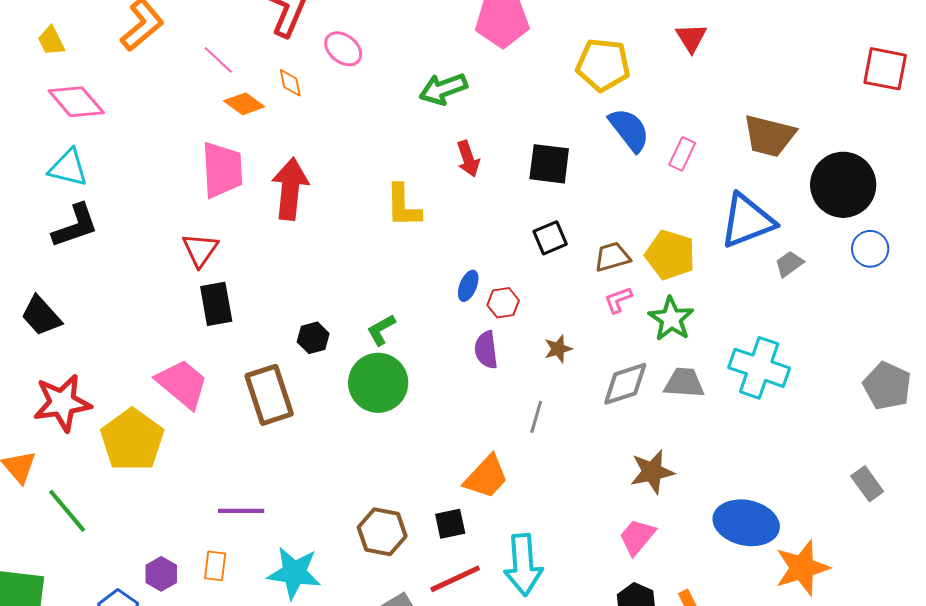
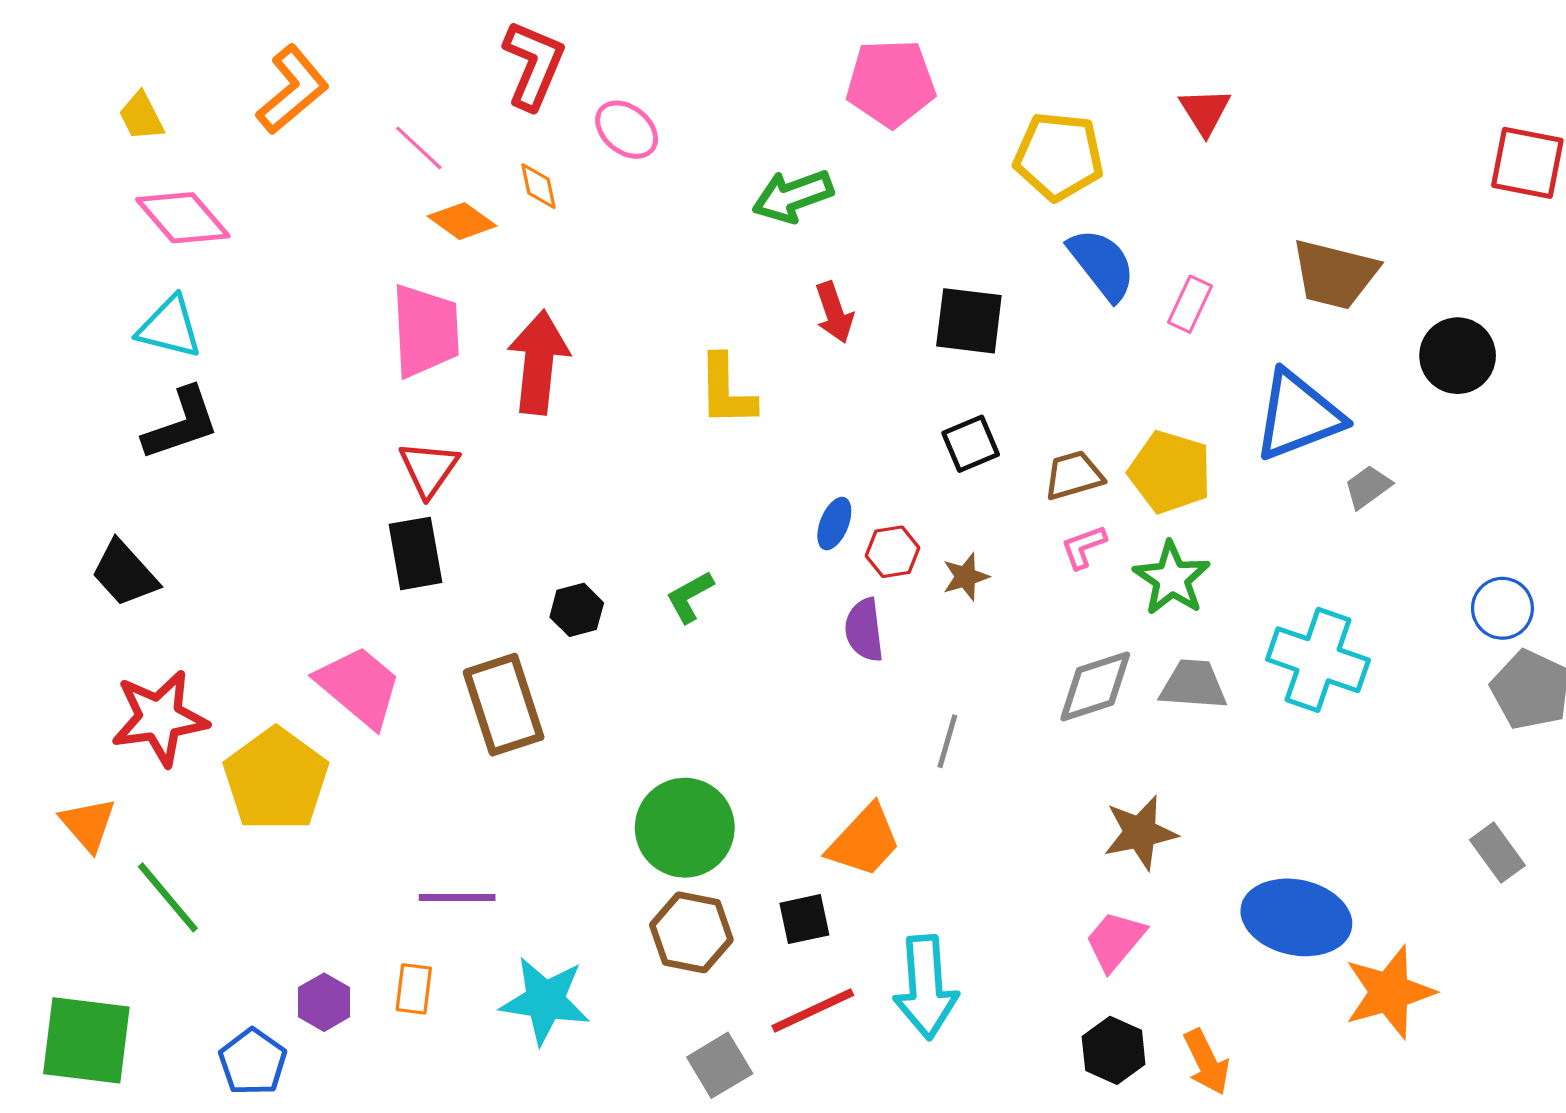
black circle: (843, 185) -> (1458, 356), size x0.7
blue circle: (870, 249) -> (1502, 608), moved
red triangle: (200, 250) -> (429, 469), moved
brown star: (558, 349) -> (966, 577), moved
green circle: (378, 383) -> (685, 828), moved

